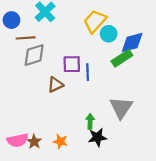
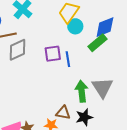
cyan circle: (109, 34) -> (75, 26), moved
brown triangle: (55, 85) -> (63, 113), moved, turned 42
green arrow: (90, 121) -> (82, 91), moved, size x1.5

